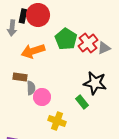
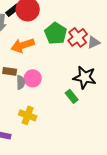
black rectangle: (23, 16) -> (13, 10), turned 40
pink circle: (42, 97) -> (33, 78), moved
yellow cross: (57, 121) -> (28, 115), moved

